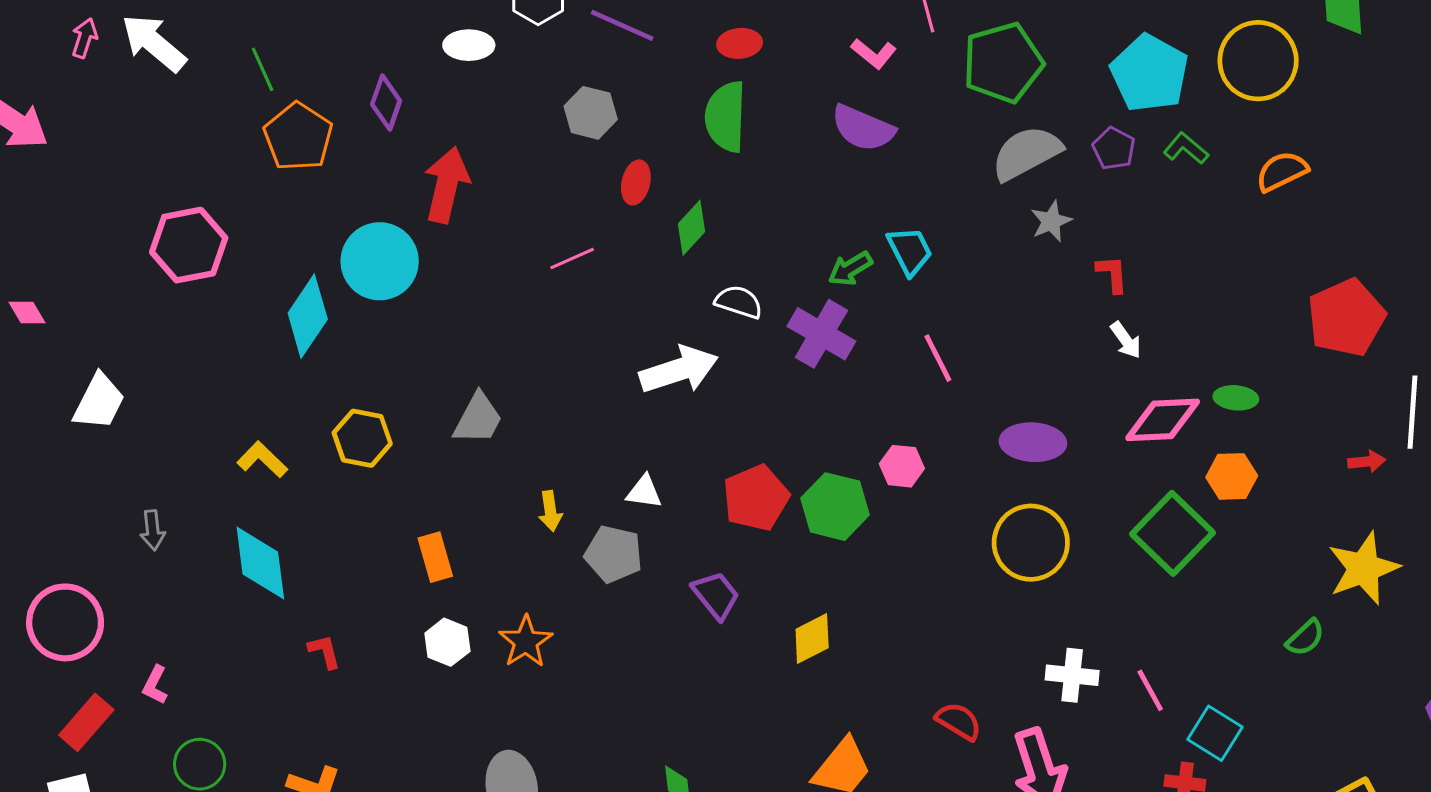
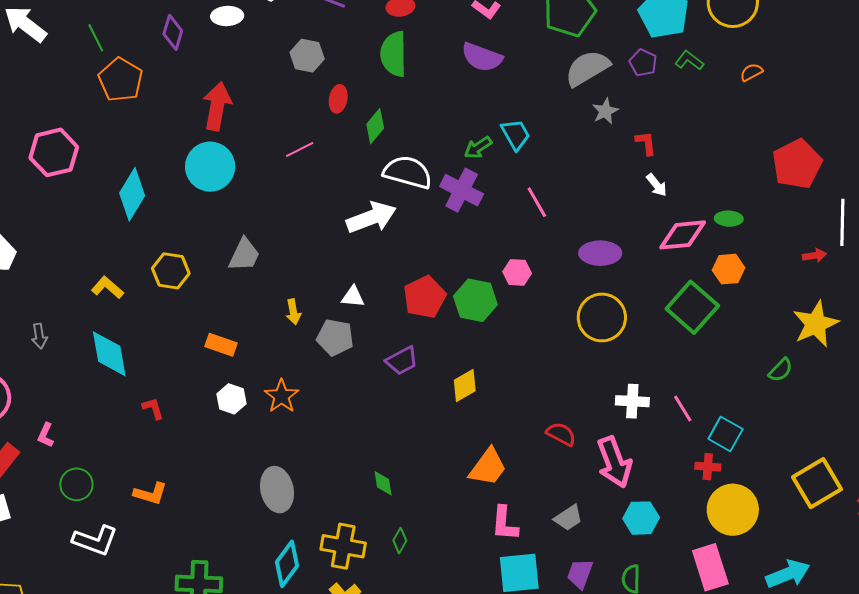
purple diamond: (386, 102) -> (173, 32), moved
orange semicircle: (1282, 171) -> (751, 72), size x0.7
cyan circle: (380, 261) -> (210, 167), moved
white semicircle: (739, 302) -> (408, 172), size x1.6
orange rectangle: (435, 557) -> (221, 345), turned -52
purple trapezoid: (716, 595) -> (402, 361), turned 104

